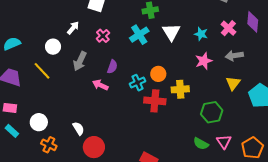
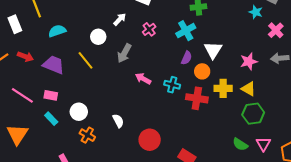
white triangle: (171, 32) -> (213, 50), moved
cyan star: (201, 34) -> (256, 12), moved
purple semicircle: (112, 67) -> (187, 58), moved
cyan cross: (137, 83) -> (172, 85), moved, turned 35
yellow triangle: (233, 83) -> (249, 89), moved, turned -42
red circle: (94, 147) -> (150, 140), moved

